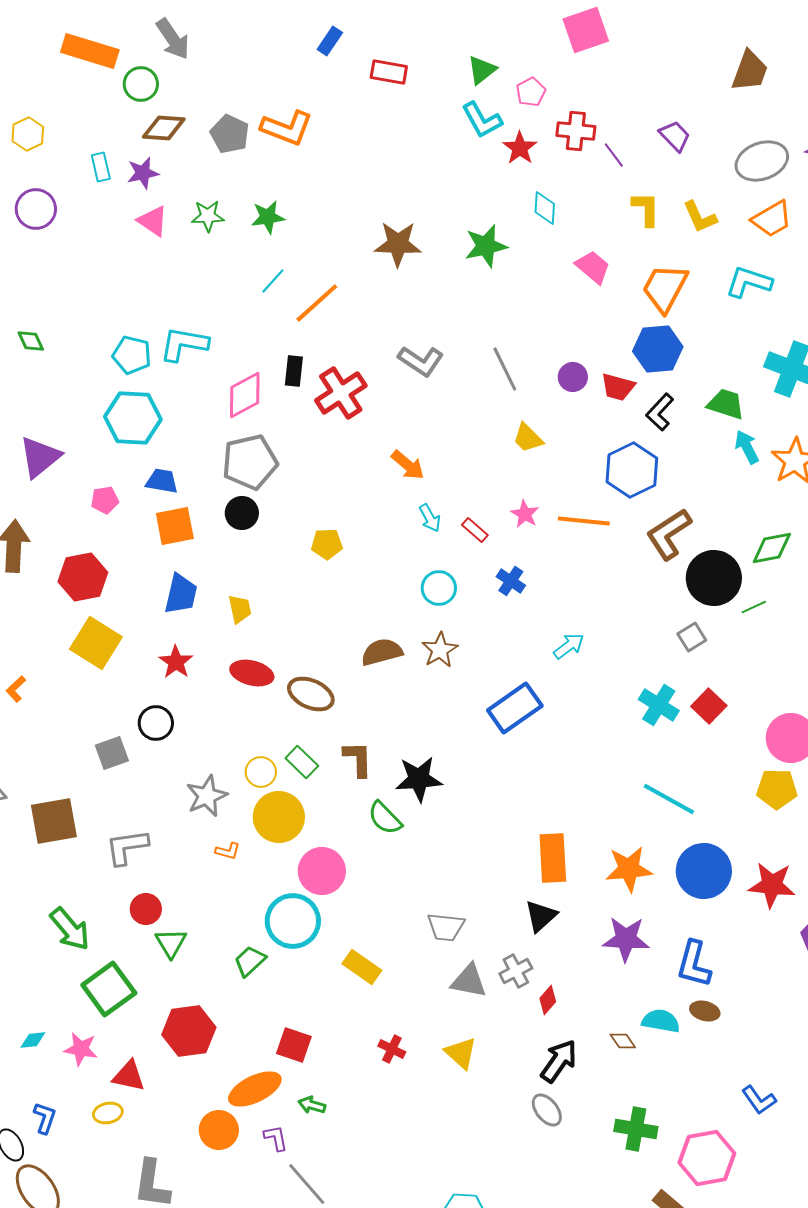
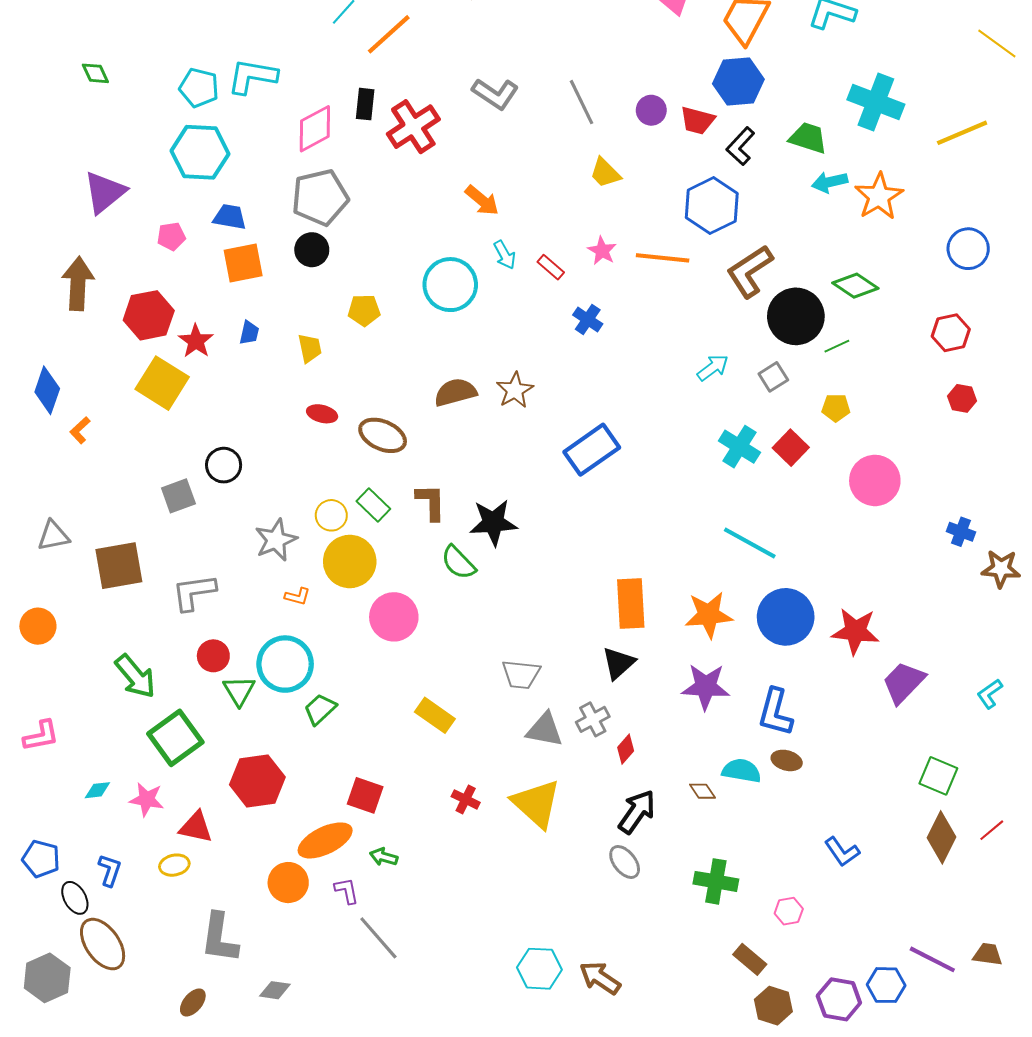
cyan arrow: (747, 447) -> (830, 182), turned -76
yellow pentagon: (327, 544) -> (364, 310), moved
green diamond: (772, 548) -> (855, 286), turned 45
cyan circle: (439, 588) -> (450, 285), moved, size x1.5
blue trapezoid: (181, 594) -> (249, 333), size x0.6
cyan arrow: (569, 646) -> (713, 368), moved
red star: (176, 662) -> (196, 341), moved
red ellipse: (252, 673) -> (322, 414), size x0.7
yellow pentagon: (777, 789) -> (836, 408), moved, size x0.7
cyan circle: (293, 921) -> (285, 664), moved
yellow triangle: (461, 1053) -> (536, 804), size x1.5
pink hexagon: (707, 1158) -> (789, 911), size x0.5

